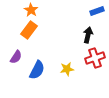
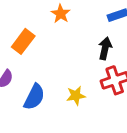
orange star: (31, 10) -> (61, 14), moved

